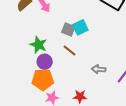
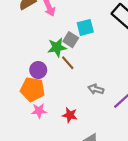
cyan square: (80, 27) -> (85, 27), moved
green star: (38, 45) -> (57, 47), moved, turned 30

